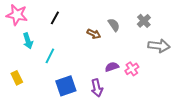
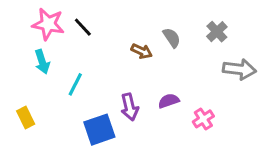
pink star: (17, 15) -> (48, 24), moved
black line: (55, 18) -> (83, 27), turned -72
pink cross: (132, 69) -> (203, 119), moved
purple arrow: (97, 88) -> (130, 107), moved

